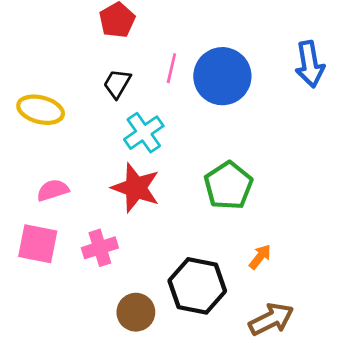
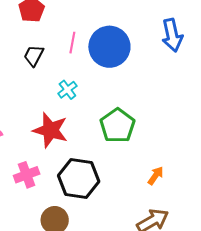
cyan cross: (144, 133) -> (67, 90), moved, size x0.7
orange arrow: (260, 257) -> (156, 176), moved
black hexagon: (197, 286) -> (79, 178), moved

